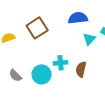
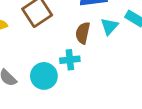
brown semicircle: (81, 69) -> (83, 33), moved

